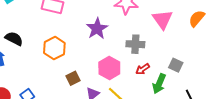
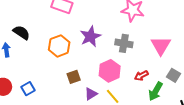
pink triangle: (162, 19) -> (161, 46), moved
purple star: (97, 29) -> (90, 36), moved
gray cross: (135, 44) -> (124, 43), moved

